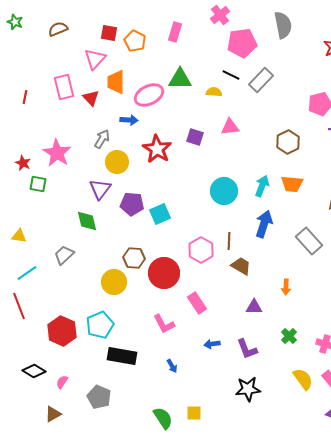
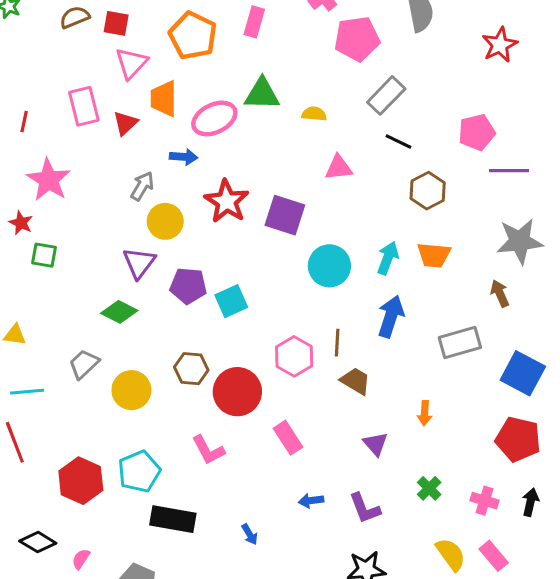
red square: (109, 33) -> (116, 23), moved
orange pentagon: (135, 41) -> (193, 36), size x1.4
black line: (231, 75) -> (398, 142), moved
red triangle: (91, 98) -> (125, 123), turned 30
purple square: (195, 137) -> (285, 215), moved, size x1.5
pink star: (57, 153) -> (49, 180), moved
green diamond: (87, 221) -> (119, 312), turned -50
gray rectangle: (309, 241) -> (460, 343), turned -64
cyan line: (27, 273) -> (27, 392), turned 30
yellow circle: (114, 282) -> (131, 390), moved
purple triangle: (254, 307) -> (375, 444), turned 48
pink L-shape: (164, 324) -> (208, 450), moved

